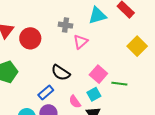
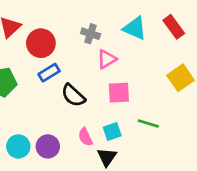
cyan triangle: (97, 15) -> (135, 28), turned 30
pink square: (98, 74) -> (119, 93), moved, turned 36
blue rectangle: (46, 92) -> (49, 73), moved

